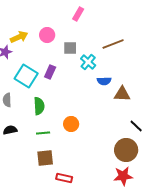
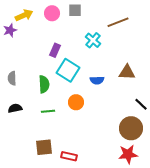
gray square: (70, 48) -> (75, 10), moved
cyan square: (26, 76) -> (68, 70), moved
blue semicircle: (104, 81) -> (97, 80), moved
brown square: (45, 158) -> (44, 147), moved

